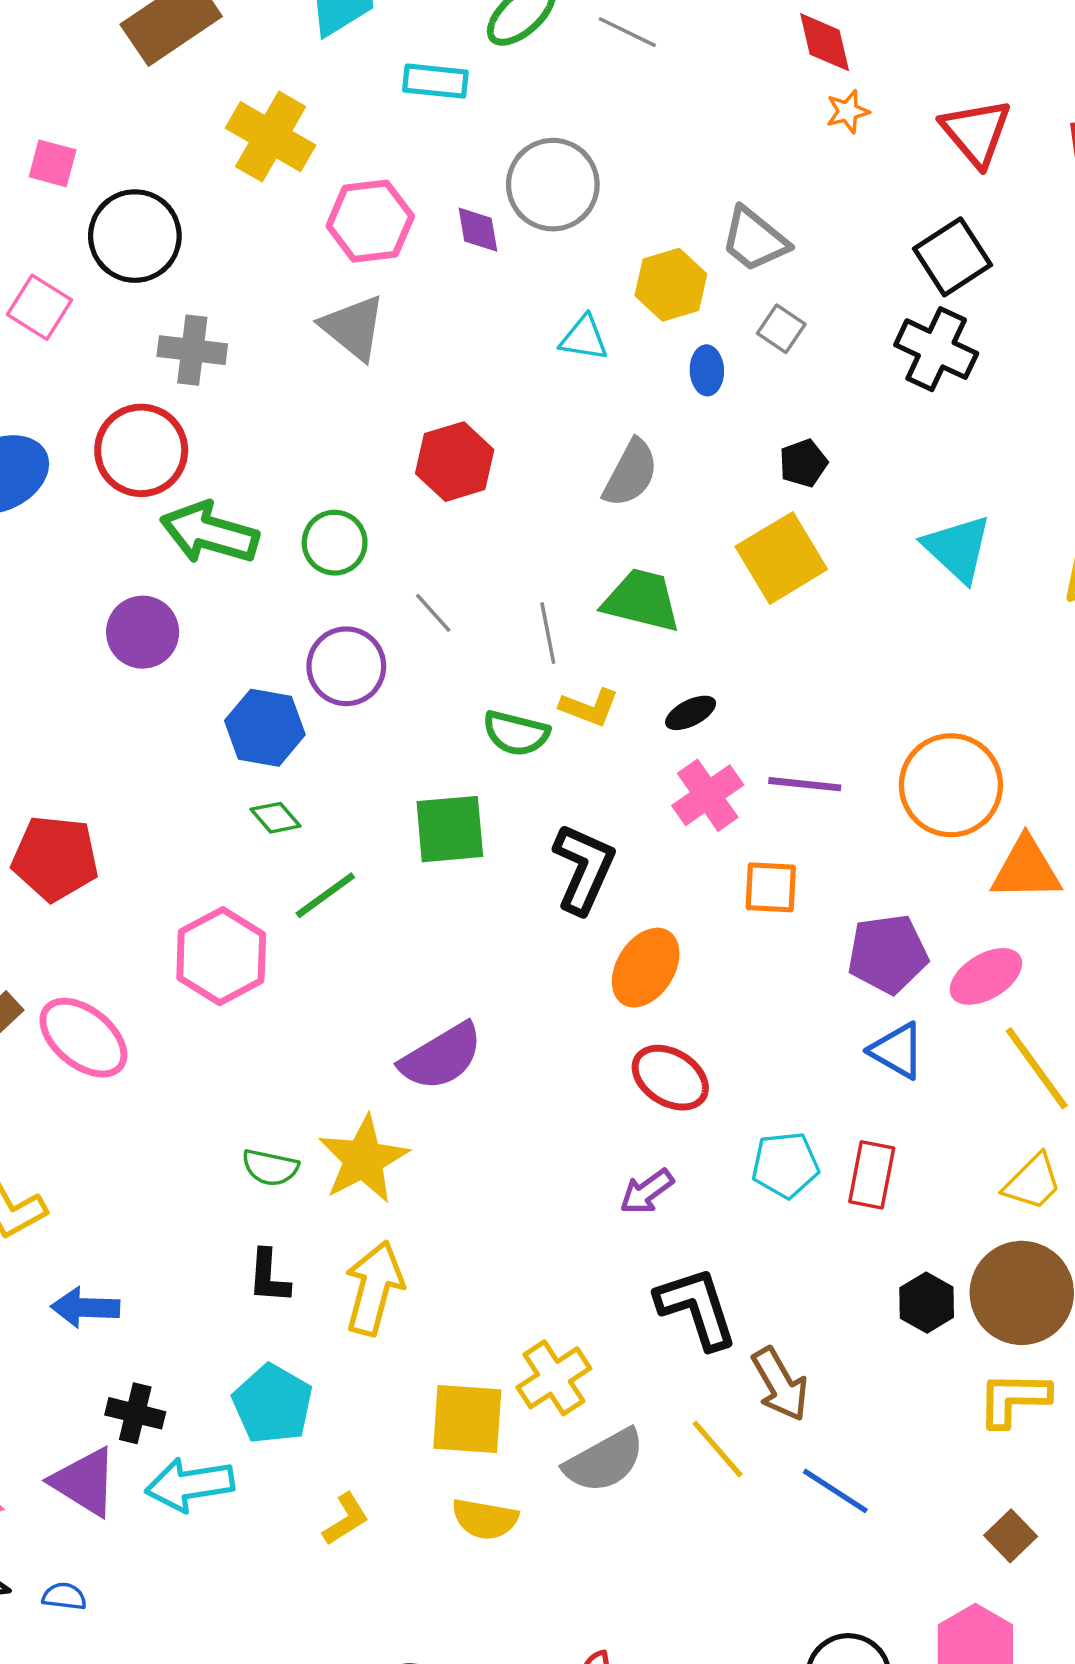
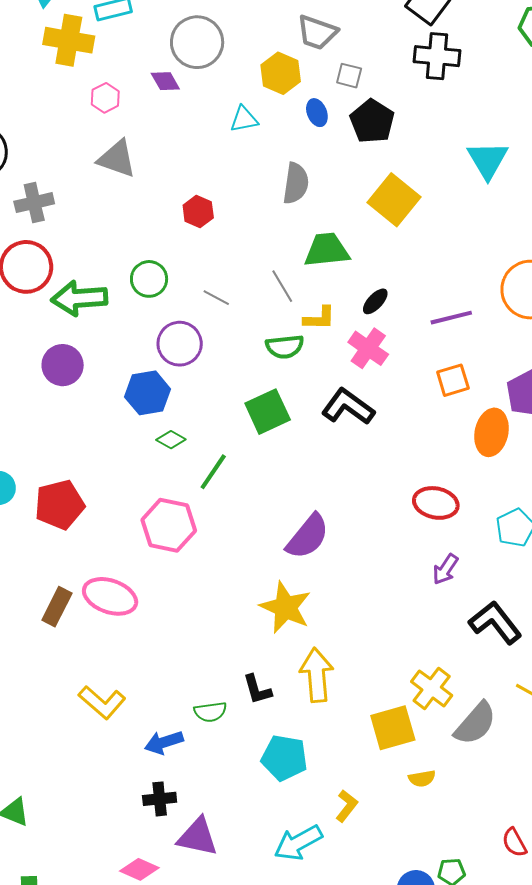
yellow cross: (271, 137) -> (69, 40), moved
pink hexagon: (370, 221) -> (105, 98), size x0.6
red hexagon: (455, 462) -> (198, 212), size x0.7
black pentagon: (803, 463) -> (372, 121), moved, size x1.6
cyan triangle: (957, 548) -> (488, 160), turned 36
pink cross: (708, 795) -> (368, 348), moved
black L-shape: (584, 869) -> (348, 407), turned -58
orange ellipse: (646, 968) -> (491, 432), moved
green semicircle: (270, 1167) -> (210, 712), moved
black cross: (135, 1413) -> (160, 799), moved
cyan arrow: (190, 1485) -> (298, 843), moved
yellow semicircle: (485, 1519) -> (422, 778), size x0.7

